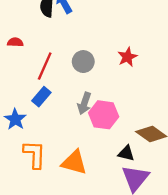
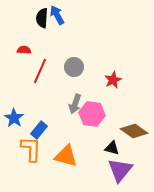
red semicircle: (15, 42) -> (24, 50), moved
red star: (127, 57) -> (113, 80), moved
blue rectangle: (41, 97) -> (39, 130), moved

